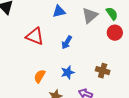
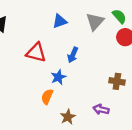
blue star: (68, 72) -> (58, 77), moved

